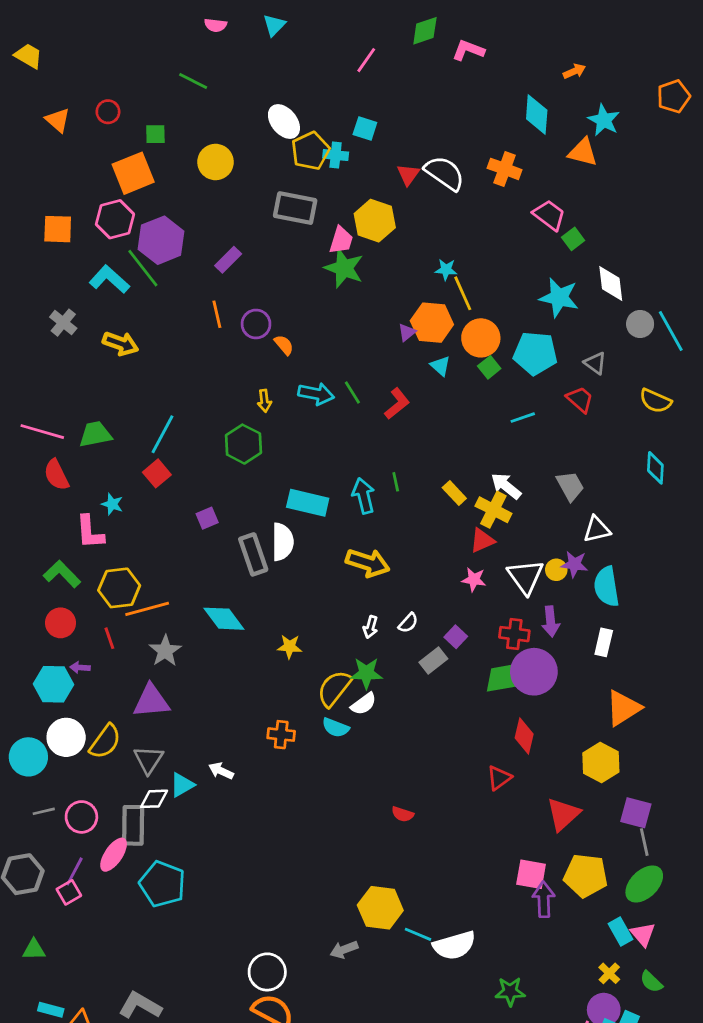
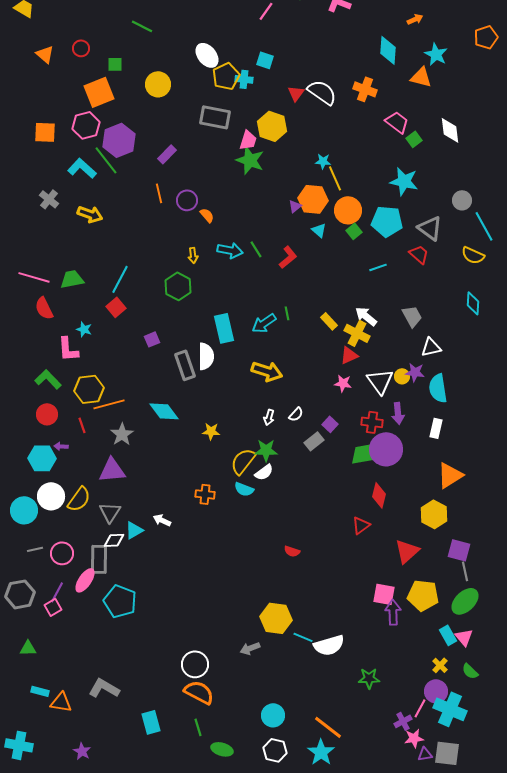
white diamond: (611, 283) -> (450, 130), moved
cyan line: (671, 331) -> (484, 226), moved
gray triangle: (595, 363) -> (430, 228), size x1.5
cyan arrow: (364, 496) -> (264, 323), turned -110
cyan rectangle: (308, 503) -> (224, 328), turned 64

